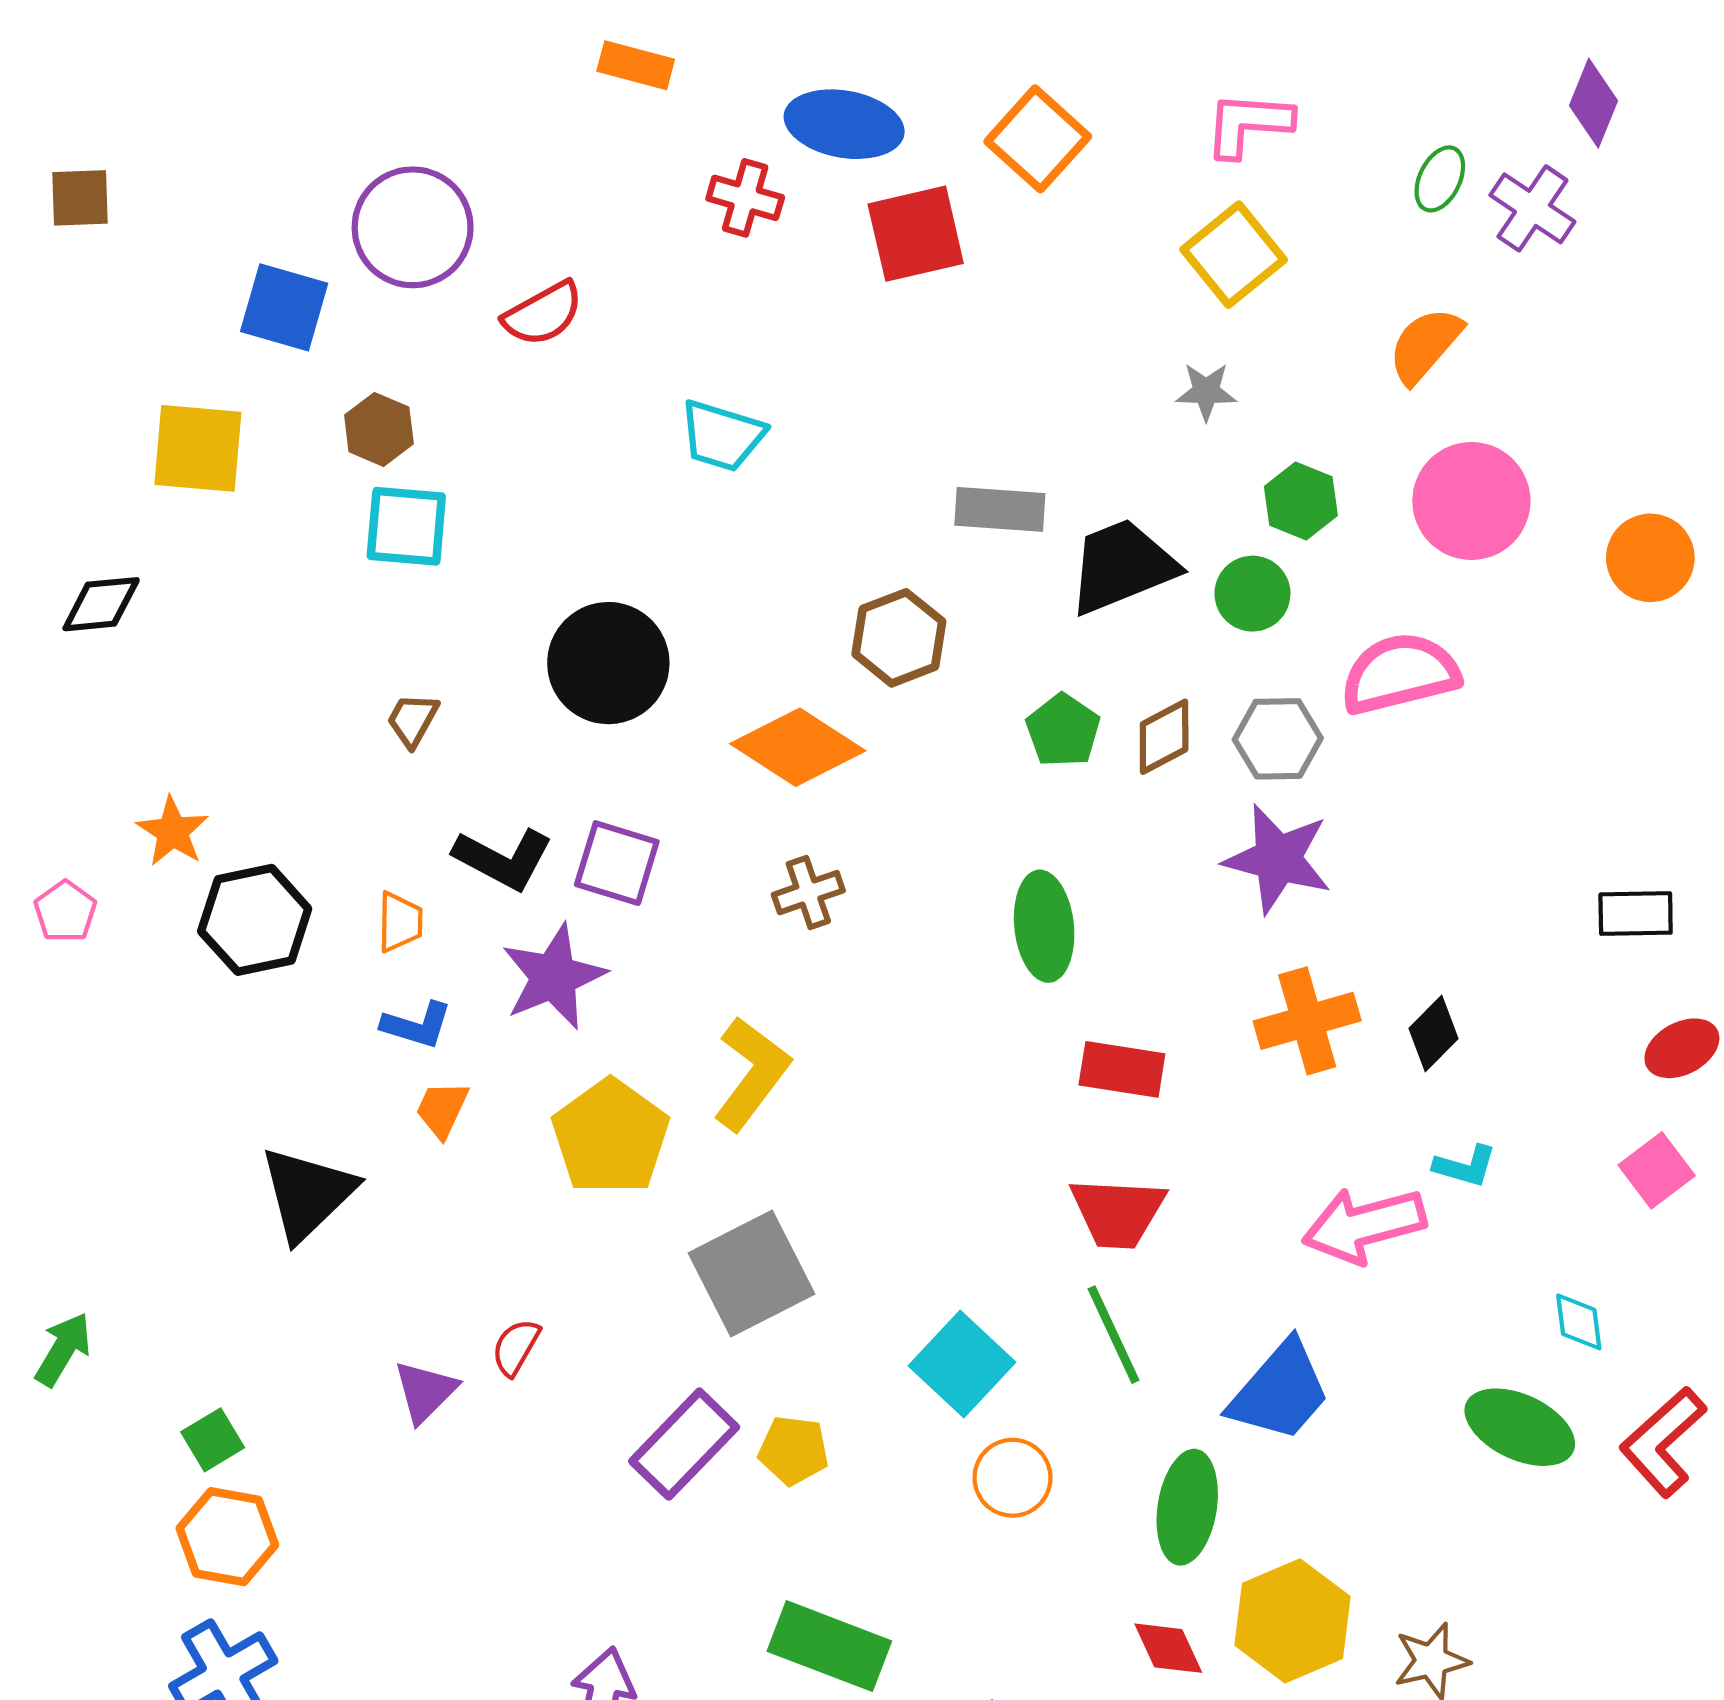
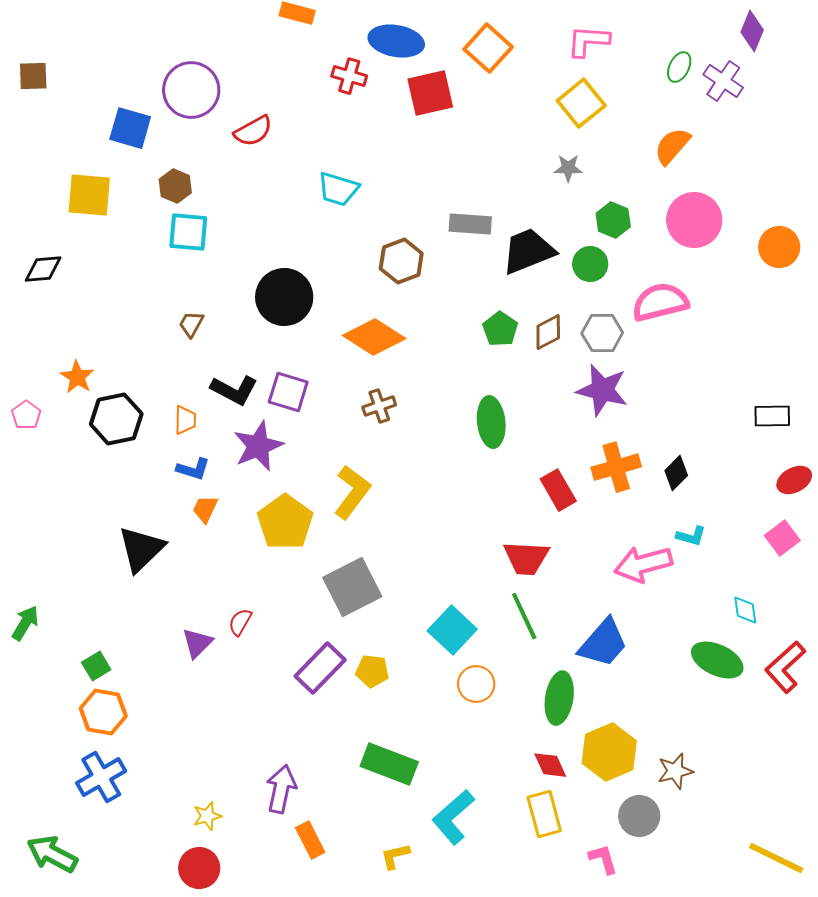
brown hexagon: (899, 638) -> (401, 261), moved
red rectangle: (1122, 1069) -> (558, 490), moved, turned 51

